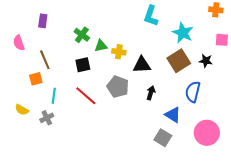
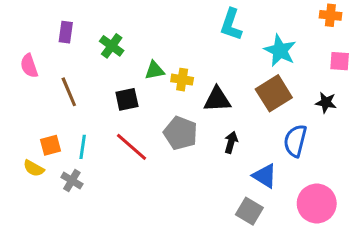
green cross: (82, 35) -> (112, 46), moved
black star: (206, 61) -> (326, 103), moved
orange square: (36, 79) -> (50, 145), moved
gray cross: (47, 118) -> (72, 181), turned -32

